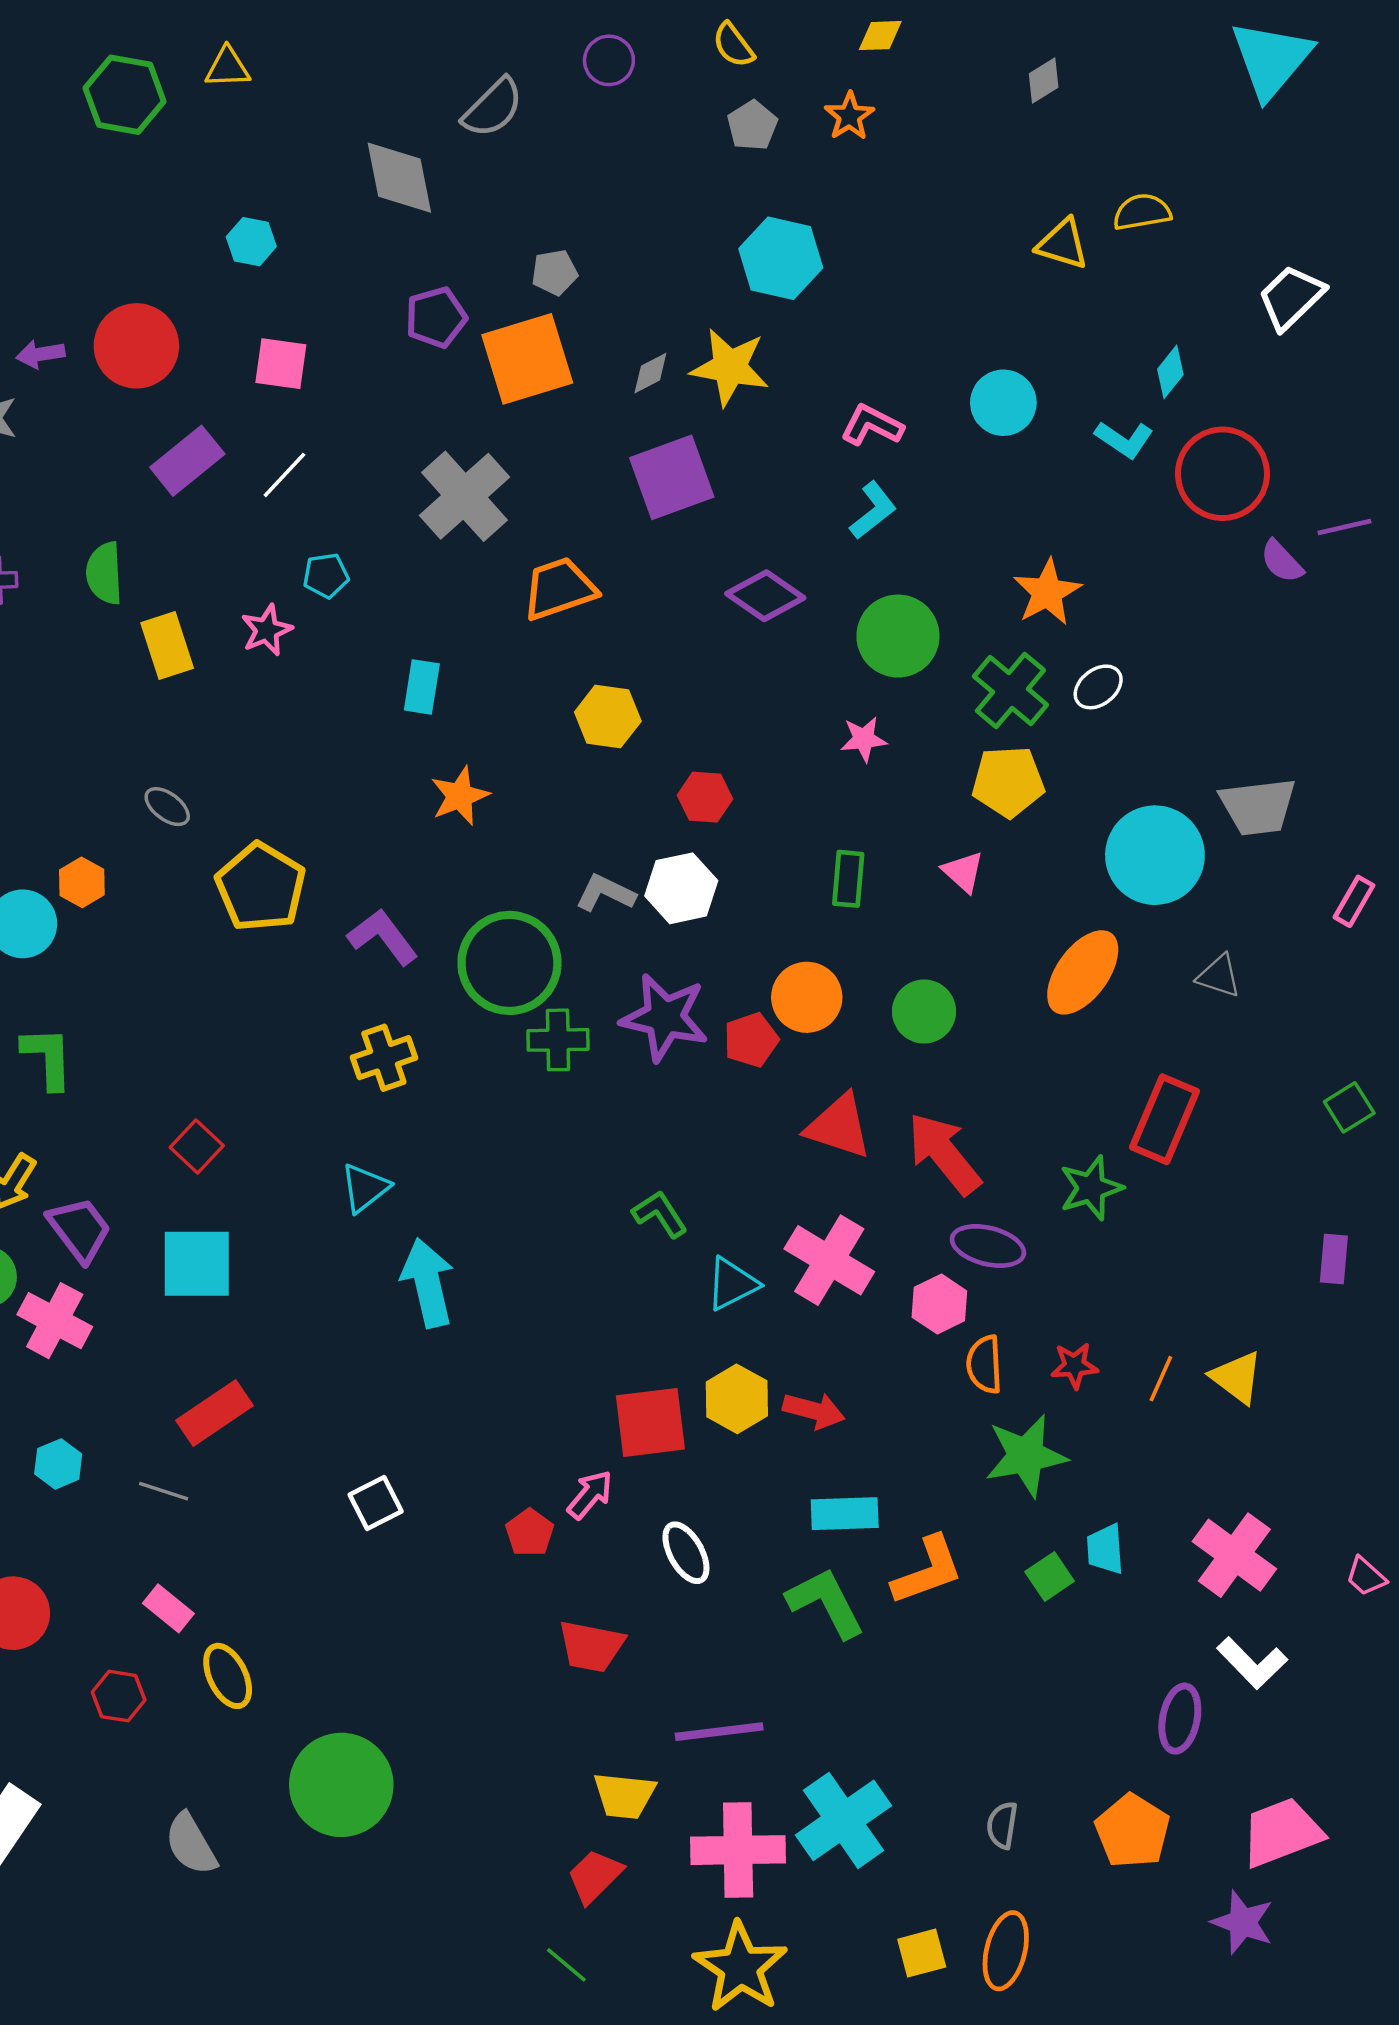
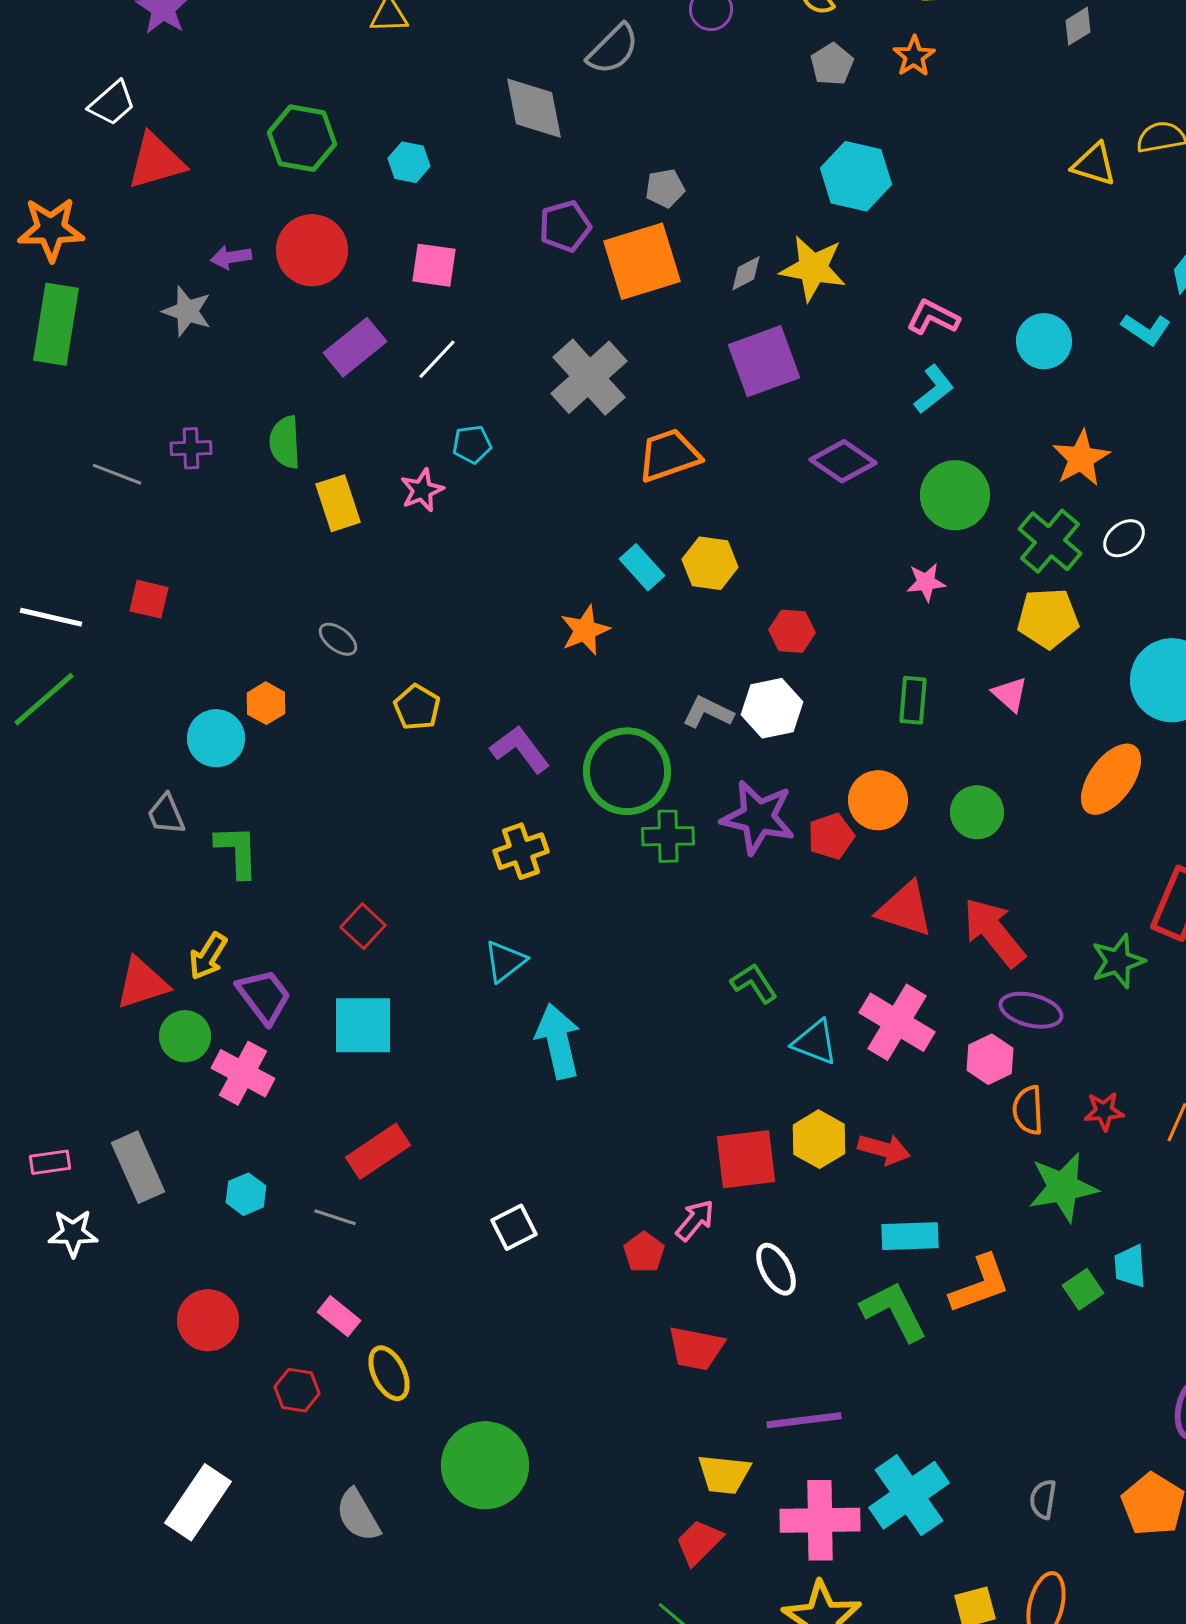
green hexagon: (125, 95) -> (302, 138), moved
cyan circle: (1003, 403) -> (1044, 341), moved
cyan rectangle: (422, 687) -> (642, 567), moved, turned -51
yellow pentagon: (261, 887) -> (417, 707), size x0.6
cyan triangle: (732, 1284) -> (815, 1042), turned 48

